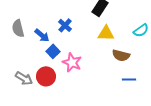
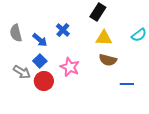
blue square: (53, 51) -> (40, 61), moved
brown semicircle: (121, 55) -> (108, 60), moved
gray arrow: (24, 78) -> (22, 72), moved

